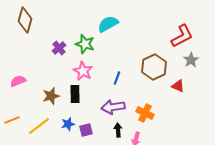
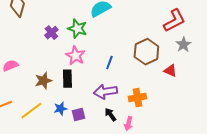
orange cross: (145, 113) -> (137, 98), turned -36
black arrow: (118, 130) -> (110, 115), turned -32

